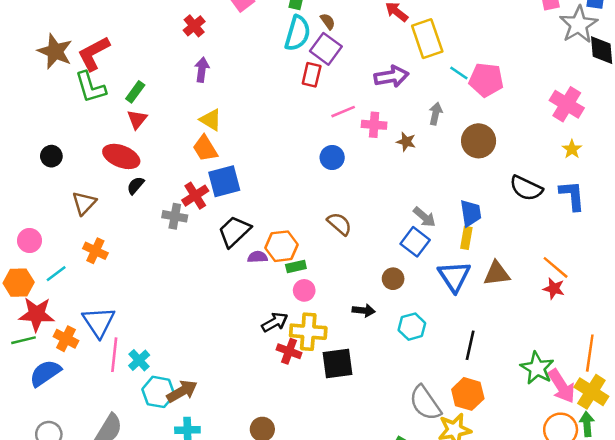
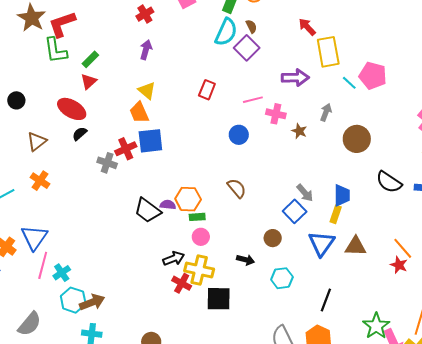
red rectangle: (312, 75) -> (207, 90), moved
pink pentagon: (486, 80) -> (373, 76), moved
black trapezoid: (234, 231) -> (148, 210), moved, turned -108

